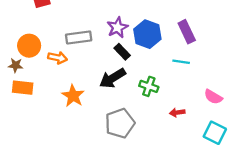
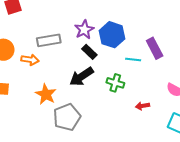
purple rectangle: (187, 32) -> (155, 48), moved
cyan line: (181, 62) -> (133, 59), moved
gray pentagon: (120, 123) -> (67, 117), moved

